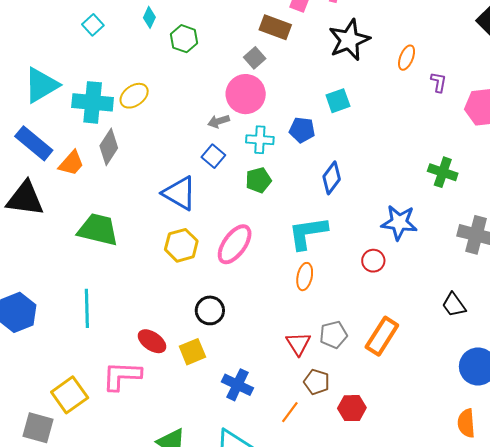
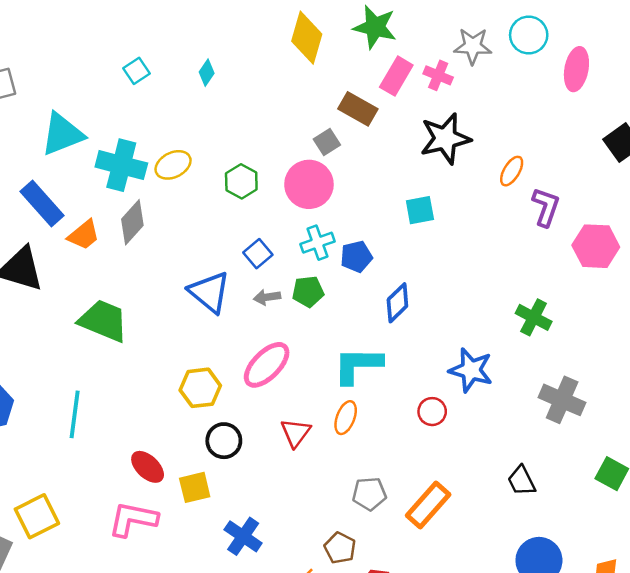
green hexagon: (184, 39) -> (241, 181), moved
purple L-shape: (439, 82) -> (546, 207), size x1.5
gray arrow: (219, 121) -> (267, 297), moved
blue pentagon: (302, 130) -> (356, 257), moved, turned -30
cyan cross: (260, 140) -> (318, 243), turned -32
yellow hexagon: (181, 245) -> (200, 388), moved
red triangle: (298, 344) -> (296, 433), moved
pink L-shape: (122, 376) -> (133, 519), moved

